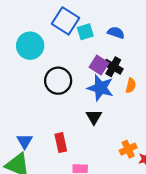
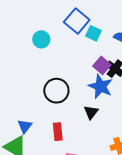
cyan square: (85, 32) -> (93, 33), turned 35
cyan circle: (30, 46) -> (41, 39), size x0.7
black circle: (58, 81) -> (56, 91), moved

